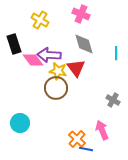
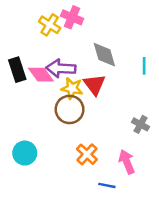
pink cross: (81, 14) -> (72, 17), moved
black rectangle: (14, 44) -> (17, 70), moved
orange cross: (77, 139) -> (87, 154), moved

